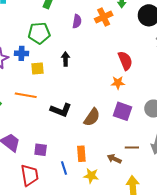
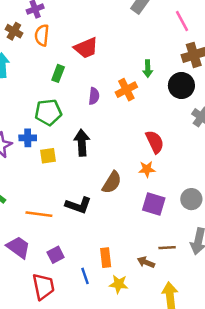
black arrow: (66, 59) -> (82, 143), size x1.5
orange line: (26, 95) -> (39, 214), moved
brown semicircle: (92, 117) -> (112, 182), moved
purple square: (41, 150) -> (56, 255), turned -32

